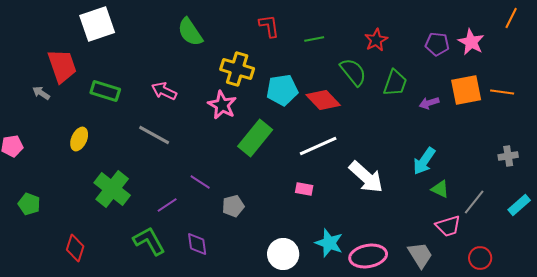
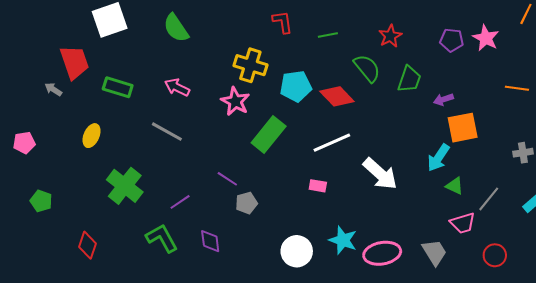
green semicircle: (190, 32) -> (176, 28), moved
orange square: (466, 90) -> (463, 128), moved
purple line: (200, 182) -> (227, 179), moved

